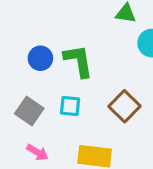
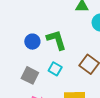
cyan square: (70, 106) -> (55, 69), turned 32

